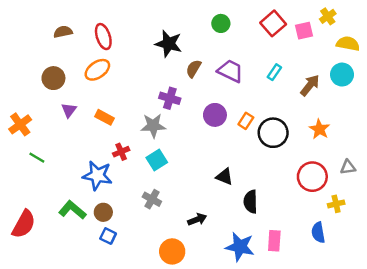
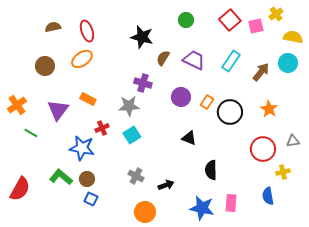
cyan rectangle: (274, 72) -> (231, 61), size x1.5
purple triangle: (69, 110) -> (58, 110), moved, size x1.6
black triangle: (224, 177) -> (189, 138), moved
gray cross: (152, 199) -> (136, 176), moved

